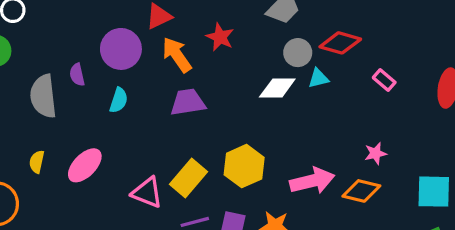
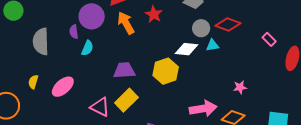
purple semicircle: (77, 75) -> (74, 32), moved
pink rectangle: (384, 80) -> (269, 39), moved
purple trapezoid: (188, 102) -> (124, 70), moved
pink star: (375, 153) -> (240, 87), moved
yellow hexagon: (244, 166) -> (166, 71), moved

